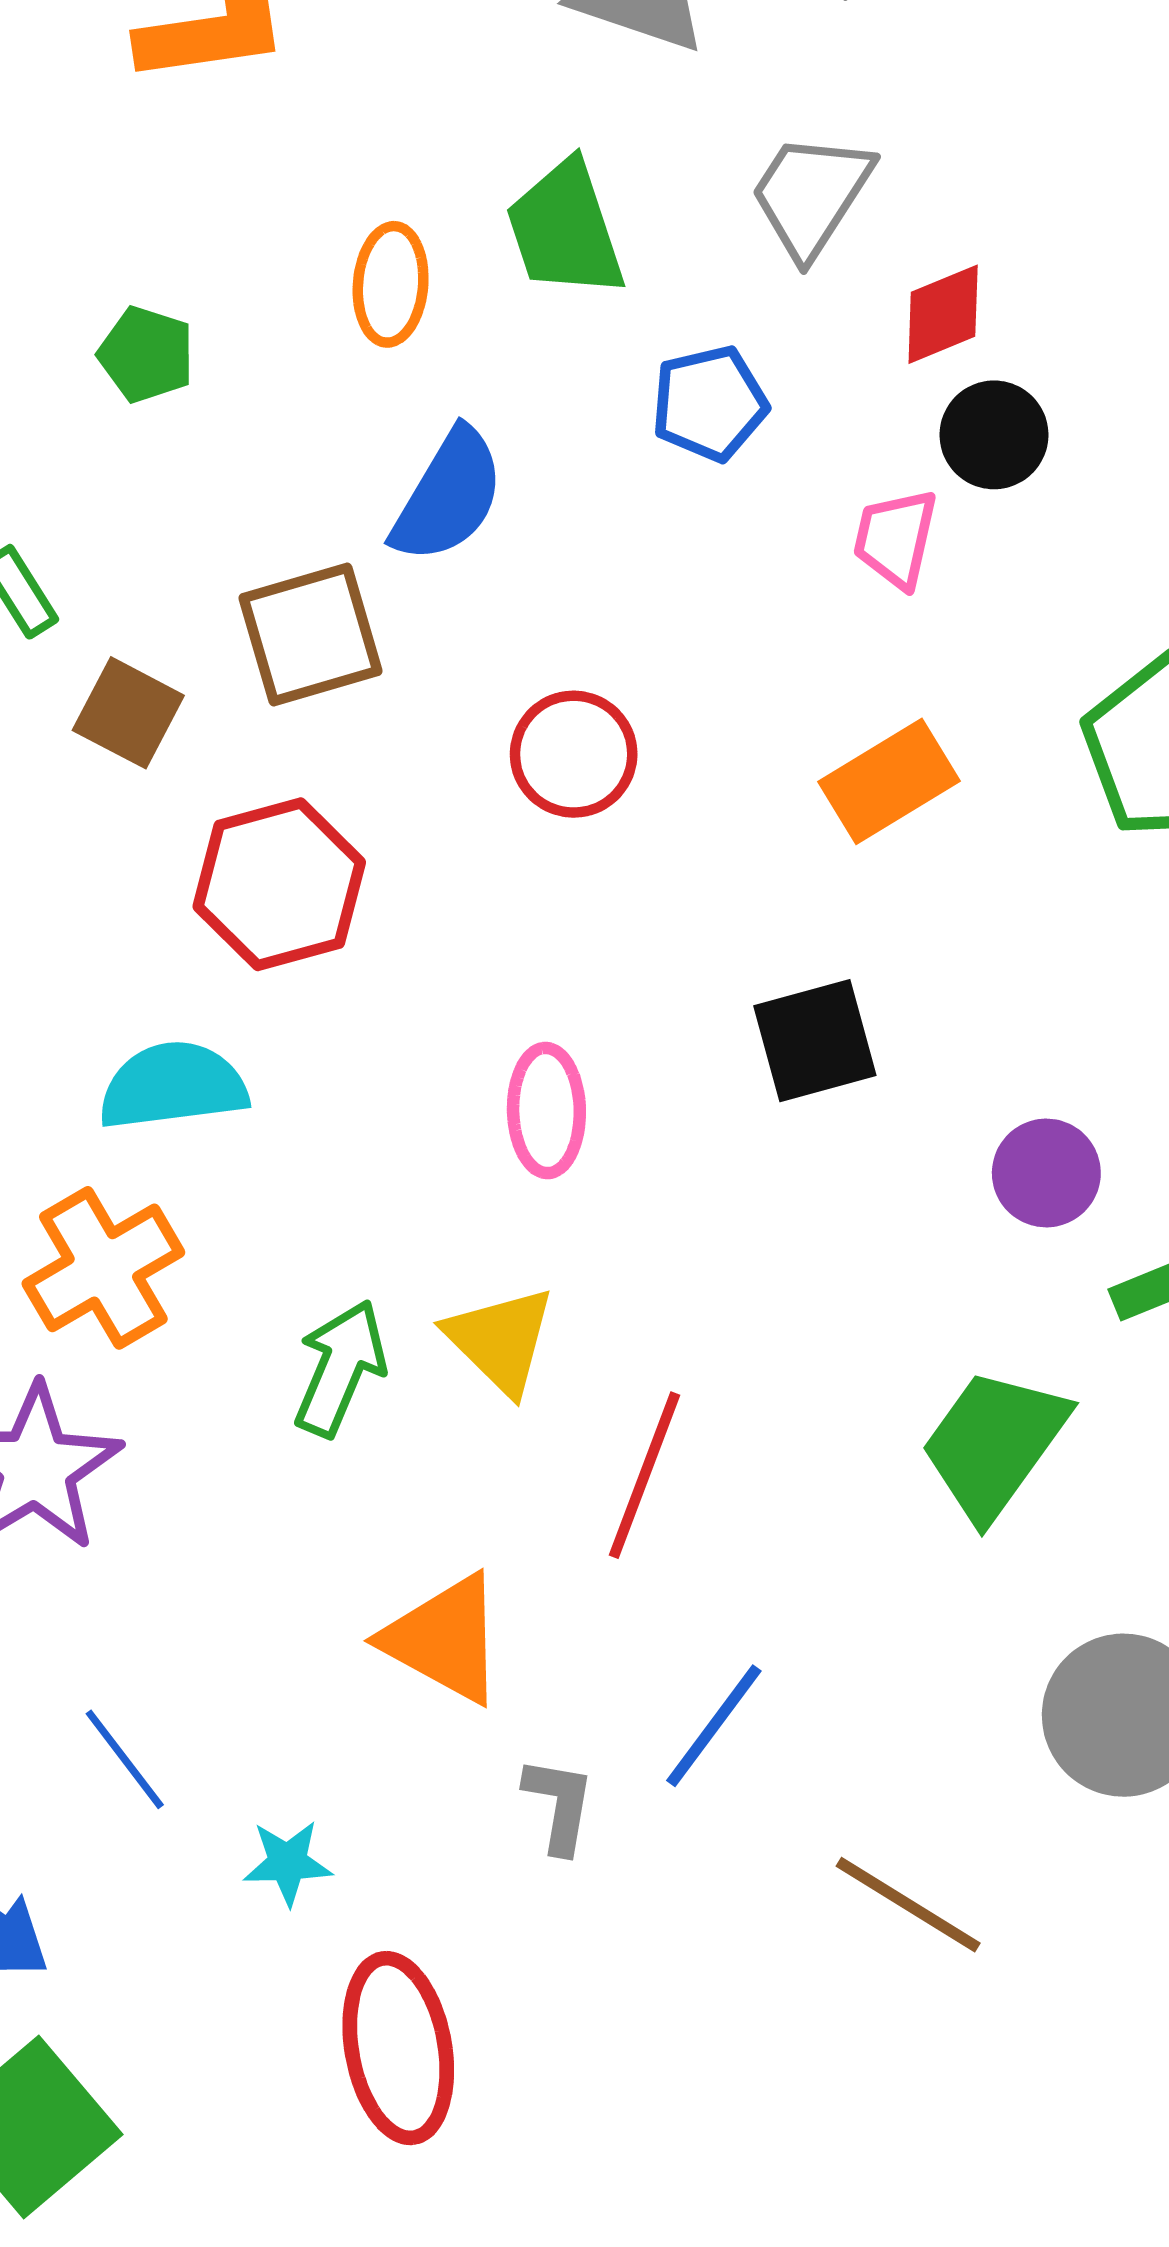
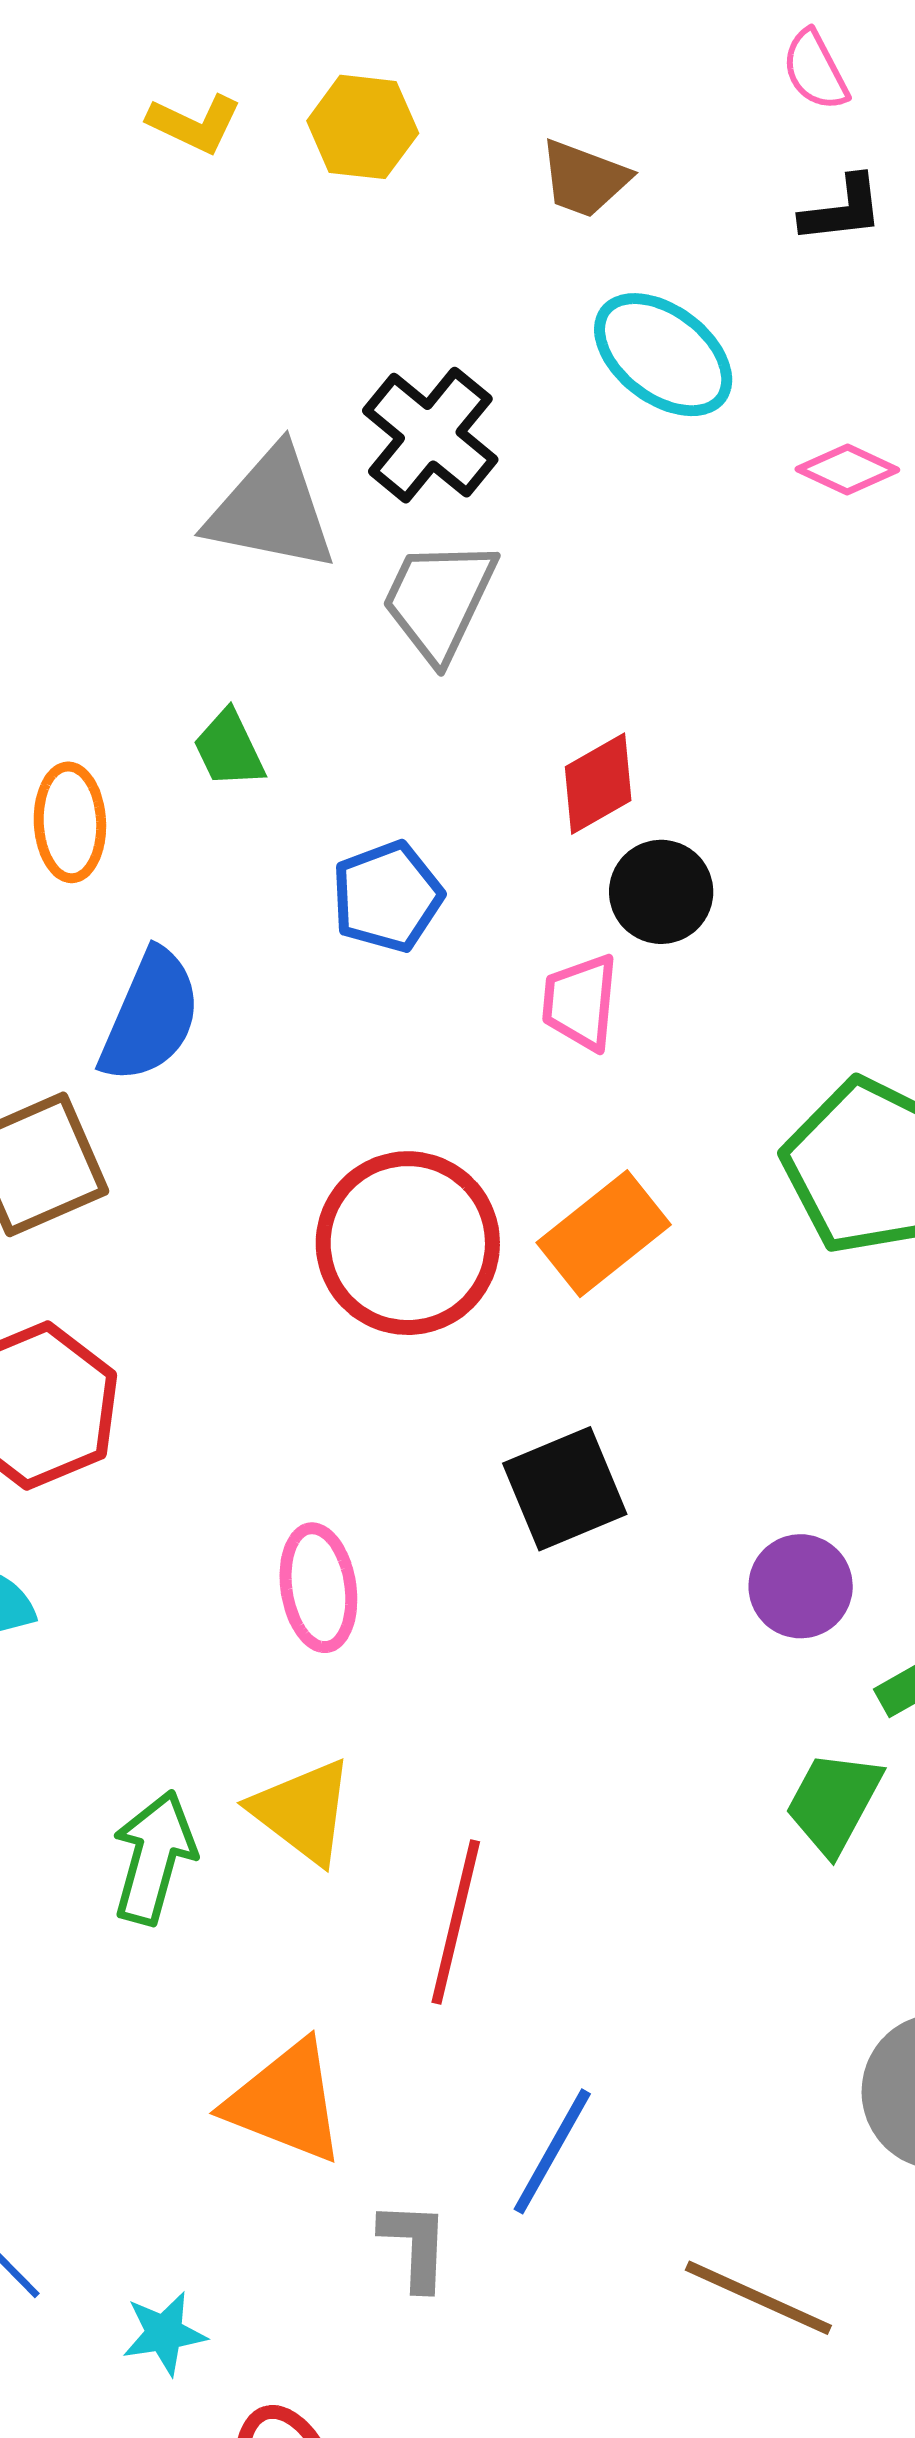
gray trapezoid: (811, 195) -> (439, 600), moved
green trapezoid: (565, 229) -> (229, 749), size x0.6
red circle: (574, 754) -> (408, 1243), moved, size x1.5
green trapezoid: (994, 1444) -> (834, 1802), moved, size x0.7

